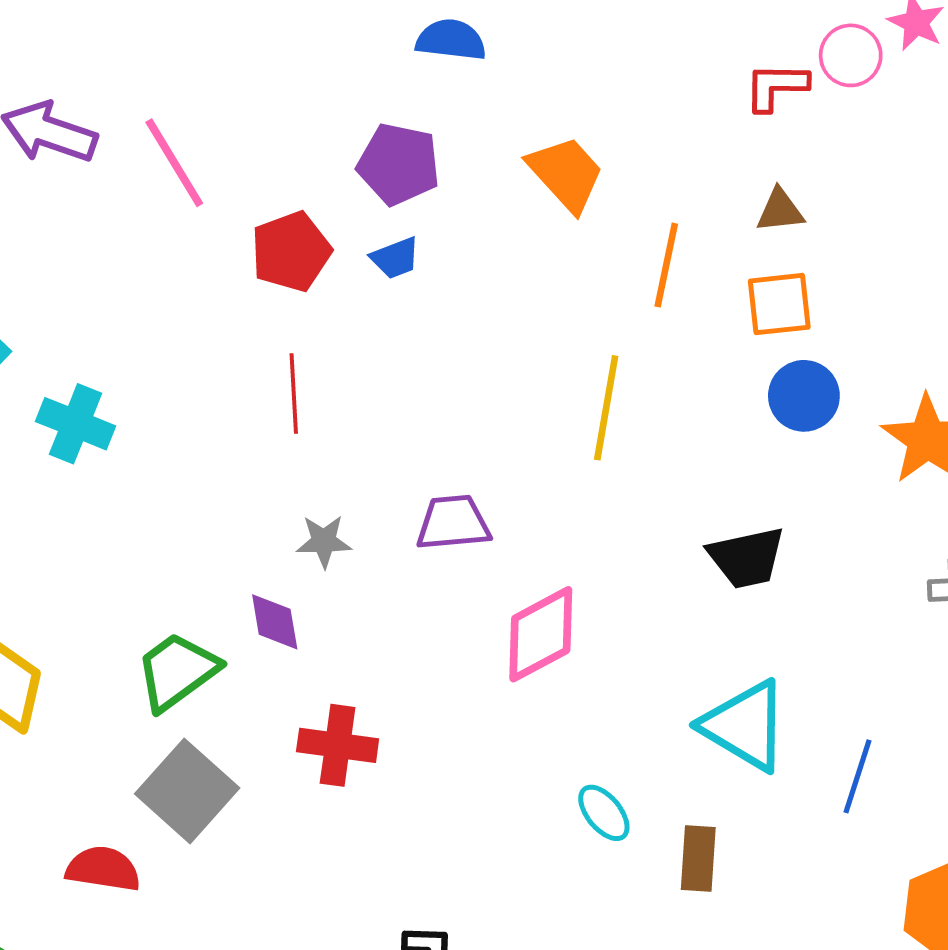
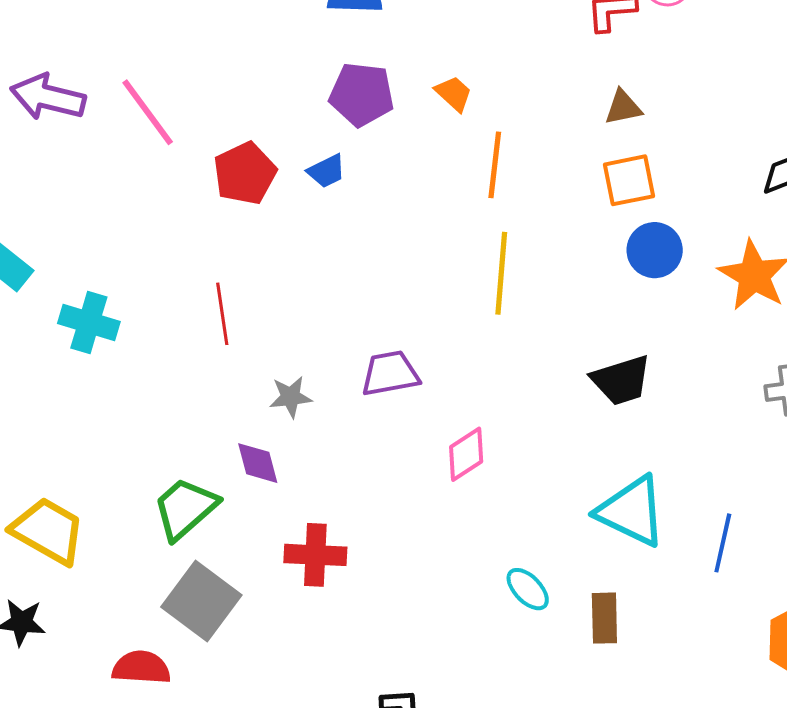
purple pentagon: (399, 164) -> (362, 94), moved
orange trapezoid: (566, 174) -> (454, 94), size x0.6
orange line: (666, 265) -> (495, 165), moved
red line: (294, 394) -> (222, 314), moved
pink diamond: (541, 634) -> (466, 454), size x0.7

